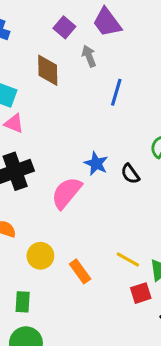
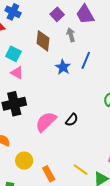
blue star: (96, 164) -> (63, 67), moved
black semicircle: (130, 174) -> (72, 120), moved, turned -112

